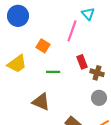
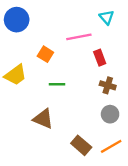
cyan triangle: (88, 14) -> (107, 17), moved
pink line: (72, 31) -> (79, 37), turned 60
red rectangle: (82, 62) -> (100, 58), moved

